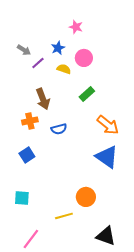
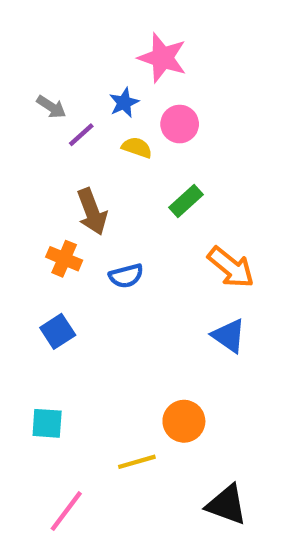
pink star: (76, 27) -> (163, 58), size x1.6
orange cross: (30, 121) -> (64, 259), turned 35
blue triangle: (107, 157) -> (229, 336), size x0.7

